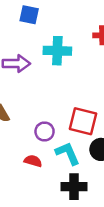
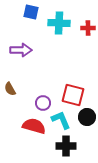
cyan cross: (57, 51) -> (59, 23), moved
red semicircle: (33, 161) -> (34, 126), size x1.6

